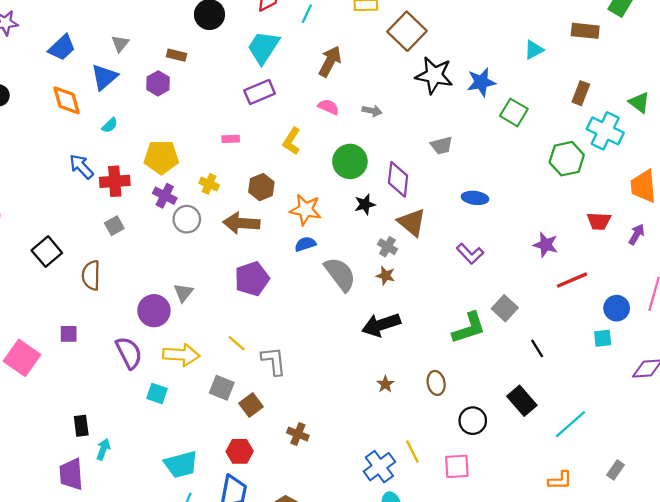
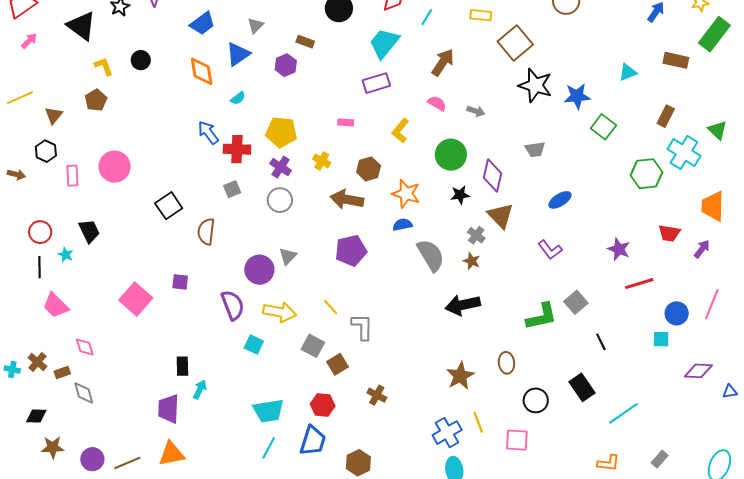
blue ellipse: (475, 198) -> (560, 200), turned -45
gray circle: (187, 219) -> (280, 200), moved
brown star: (385, 384) -> (460, 376), moved, size x1.8

